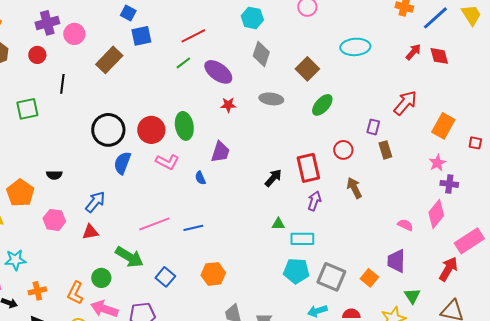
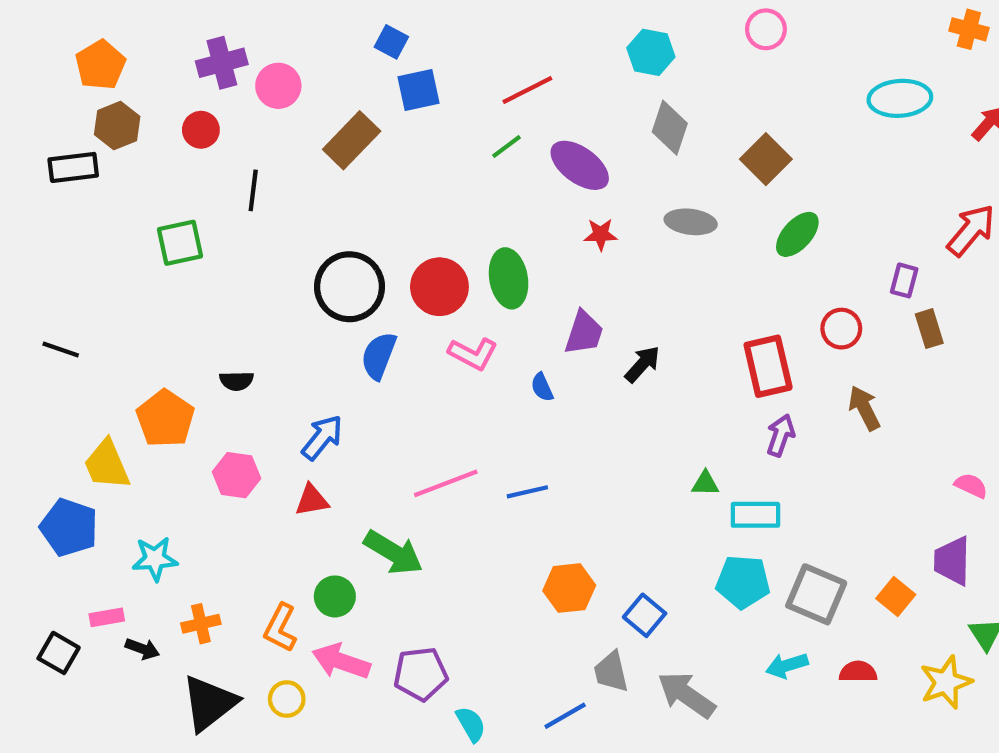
cyan ellipse: (355, 47) -> (900, 98), moved
black arrow: (273, 178) -> (642, 364), moved
blue square: (165, 277) -> (645, 615), moved

